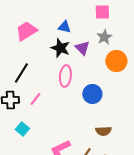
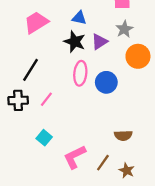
purple triangle: (82, 48) -> (100, 42), turned 42
blue circle: (92, 94) -> (106, 82), moved
cyan square: (22, 129) -> (44, 138), moved

